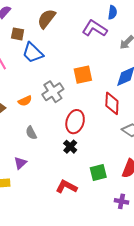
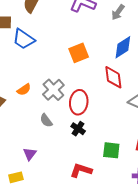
gray cross: (53, 92) -> (53, 90), moved
gray semicircle: (31, 133) -> (46, 121), moved
green square: (98, 172) -> (111, 150), turned 30

